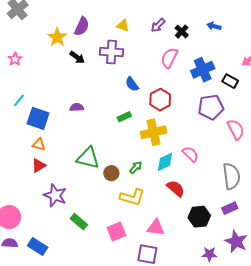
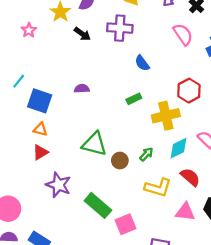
pink semicircle: (169, 58) -> (183, 34), turned 120
pink star: (15, 59) -> (29, 30), moved
red hexagon: (160, 100) -> (189, 91), moved
yellow L-shape: (132, 197) -> (158, 188), moved
green rectangle: (79, 222) -> (98, 205), moved, size x1.4
pink triangle: (156, 227) -> (185, 212), moved

